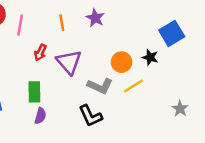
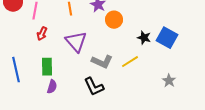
blue square: (172, 33) -> (167, 38), moved, turned -30
red arrow: (40, 53) -> (42, 34), moved
orange circle: (122, 62) -> (114, 20), moved

